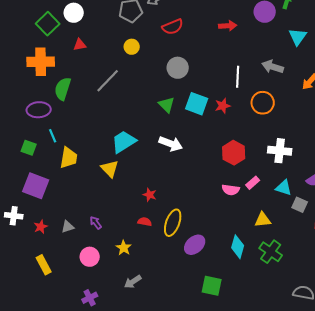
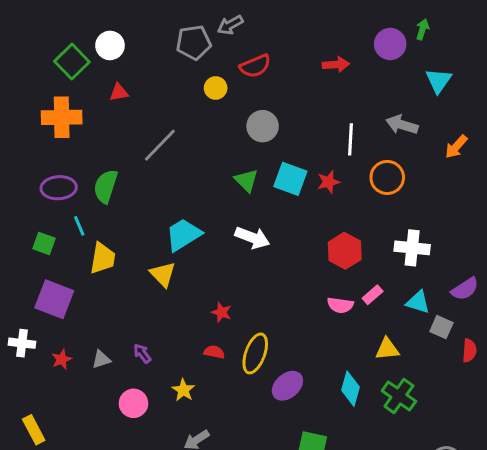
yellow circle: (132, 47) -> (216, 88), moved
green semicircle: (63, 89) -> (106, 186), moved
yellow rectangle: (44, 265) -> (34, 430), moved

